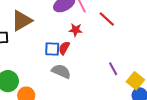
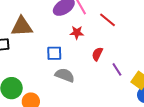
brown triangle: (22, 21) -> (22, 26), turned 30
red semicircle: (64, 48) -> (97, 54), moved

